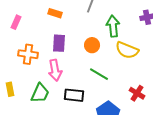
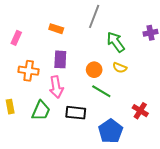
green arrow: (113, 26) -> (116, 42), turned -30
orange circle: (92, 45) -> (94, 70), moved
yellow semicircle: (127, 50) -> (120, 68), moved, size x0.6

